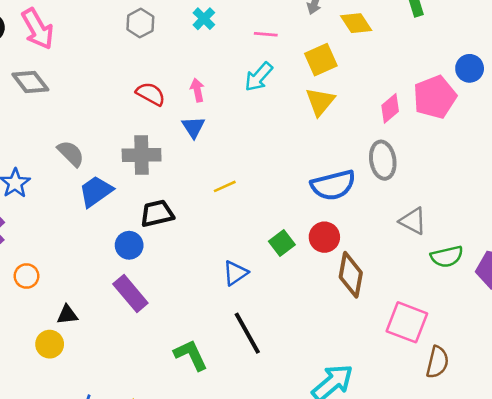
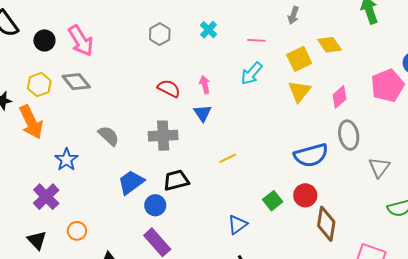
yellow diamond: (356, 23) -> (330, 45), moved
pink diamond: (390, 108) -> (340, 97), moved
blue trapezoid: (96, 191) -> (131, 182), moved
gray triangle: (413, 221) -> (379, 167), moved, turned 40

